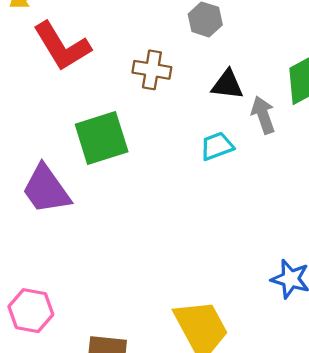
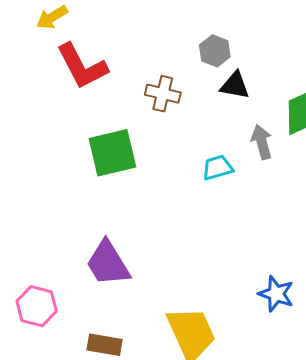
black triangle: (227, 85) -> (235, 85), moved
purple trapezoid: (46, 189) -> (108, 263), moved

